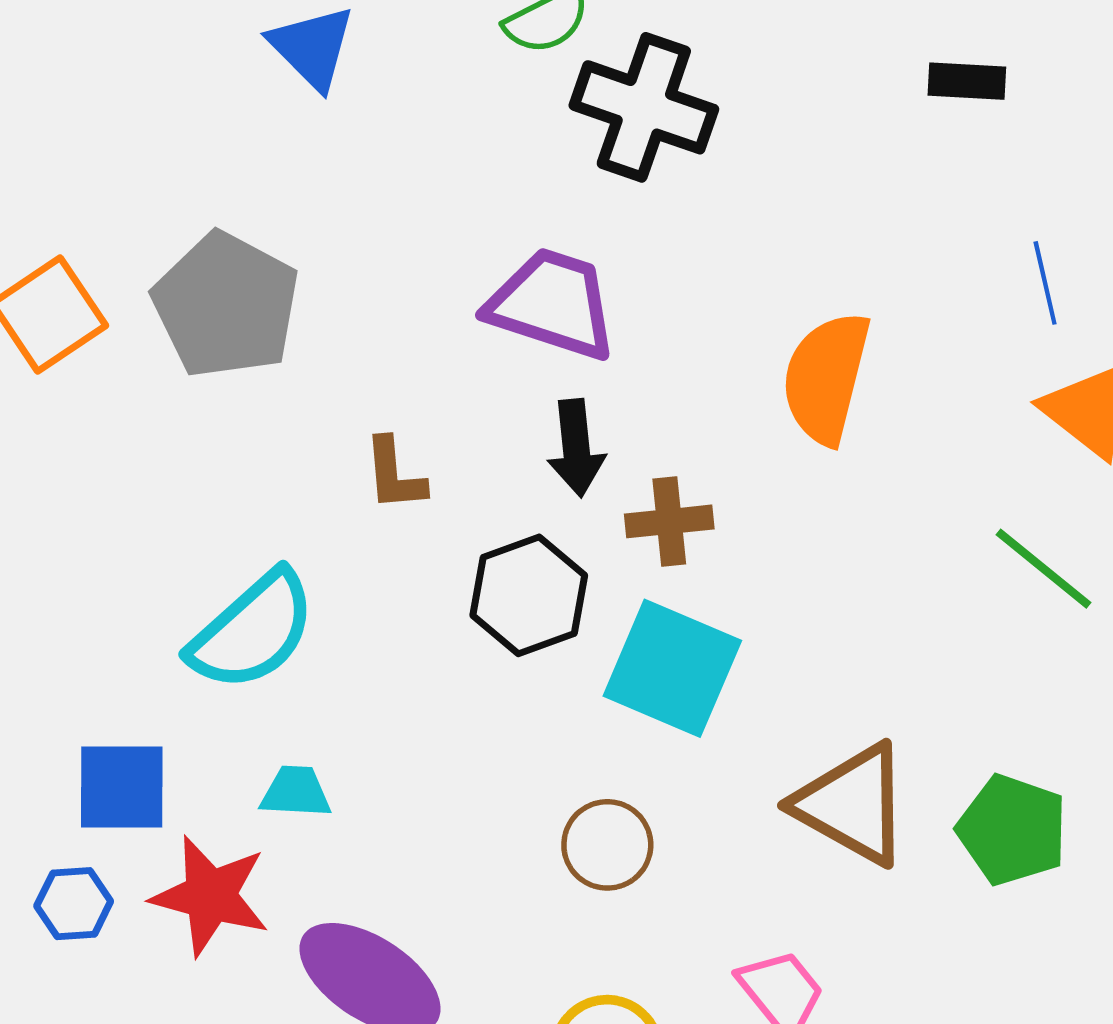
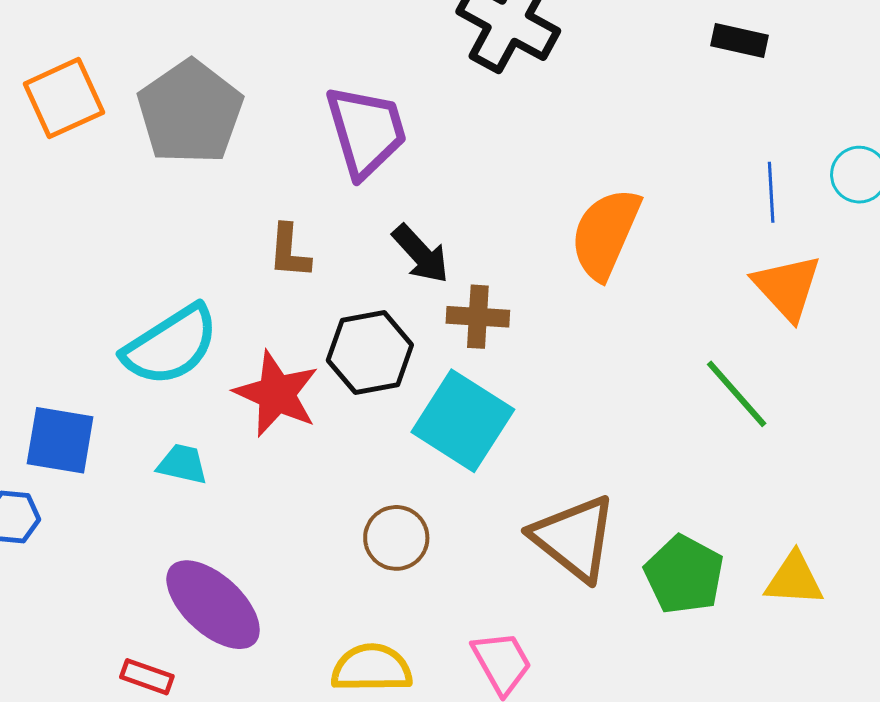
purple trapezoid: (552, 304) -> (366, 131), moved, turned 46
black arrow: (576, 448) -> (421, 254), turned -46
red star: (210, 896) -> (277, 394), moved

